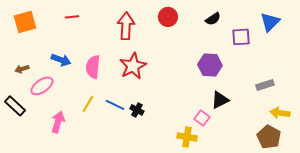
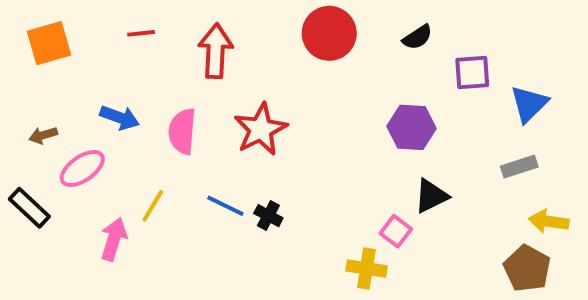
red circle: (168, 17) -> (329, 33), size x1.4
blue triangle: (270, 22) -> (529, 104), moved
red arrow: (126, 26) -> (216, 51), moved
yellow line: (88, 104) -> (153, 206), moved

